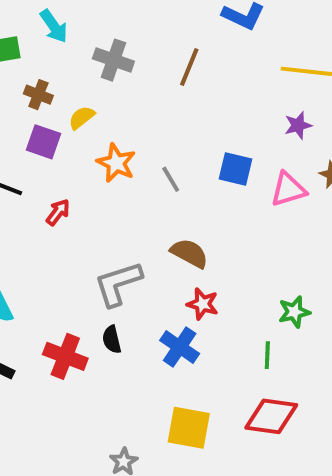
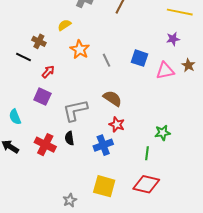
brown cross: (38, 95) -> (39, 41), moved
purple square: (43, 142) -> (42, 97), moved
blue cross: (180, 347) -> (103, 145), turned 30

